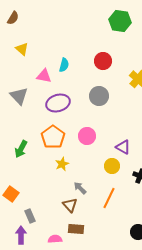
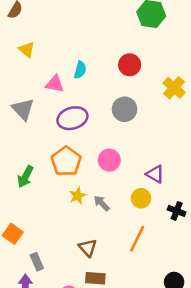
gray arrow: (80, 188) -> (102, 203), moved

